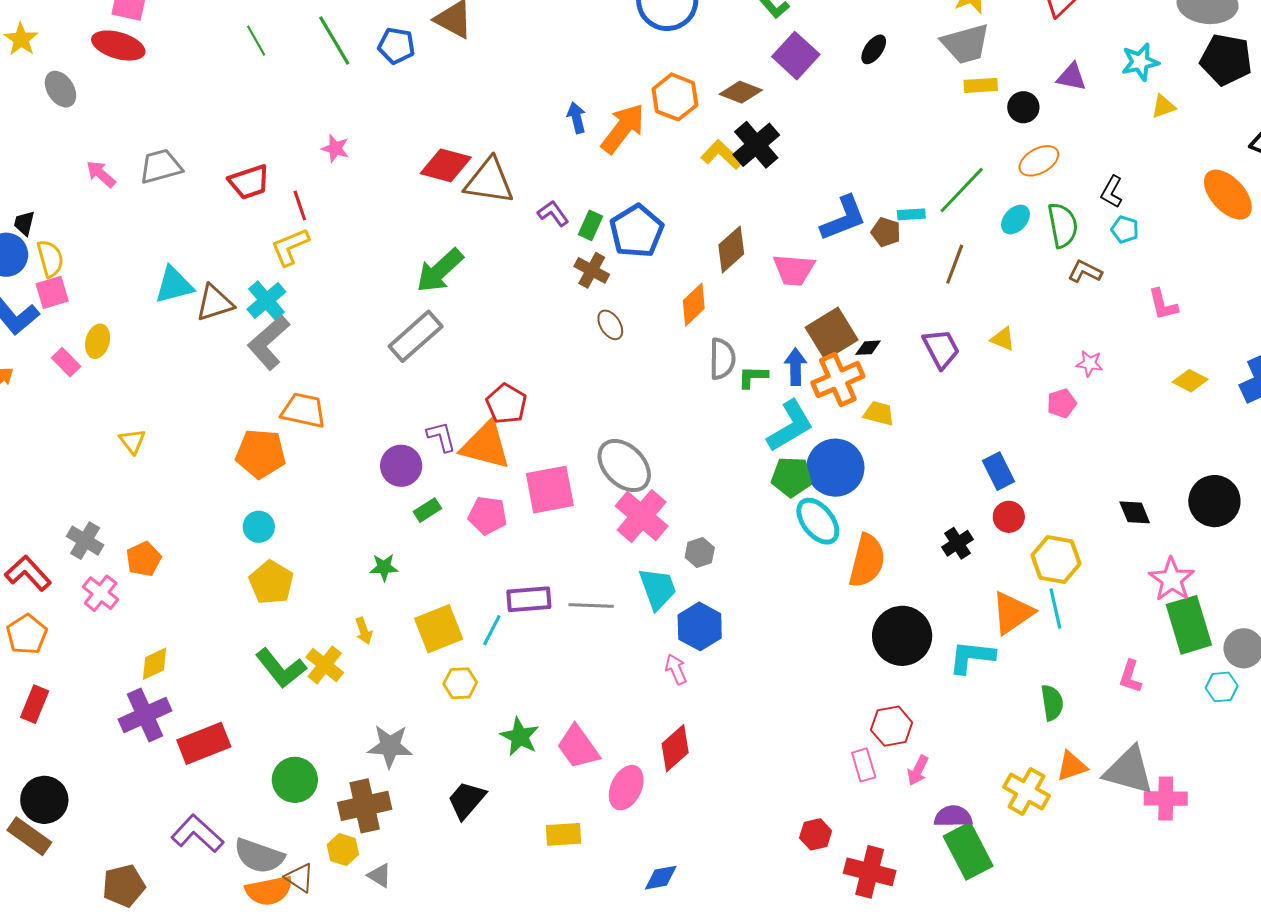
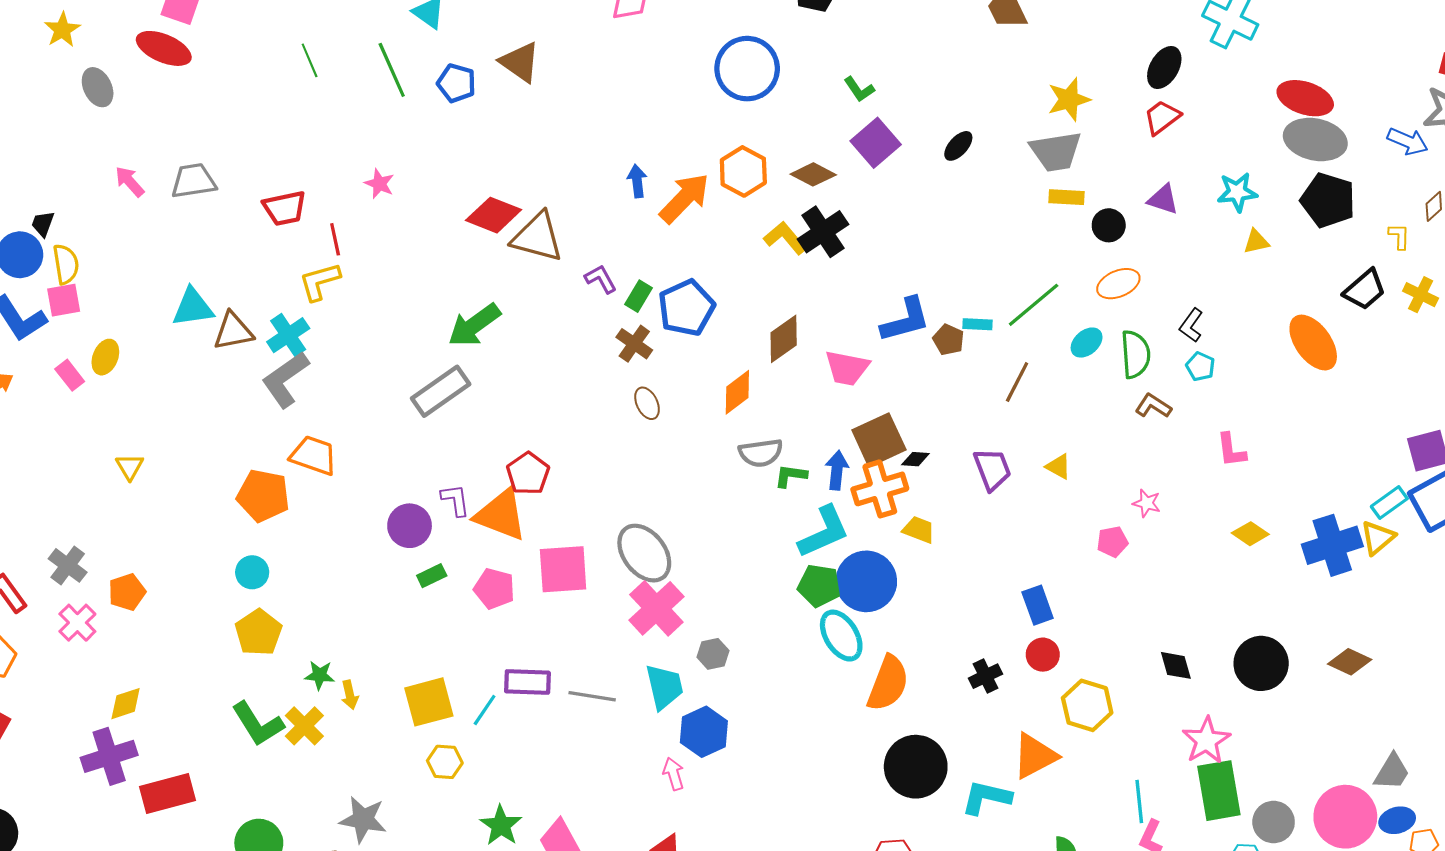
gray semicircle: (722, 359) -> (761, 453), turned 75
green star: (384, 567) -> (320, 675), moved
cyan line: (1055, 609) -> (1139, 801), moved

